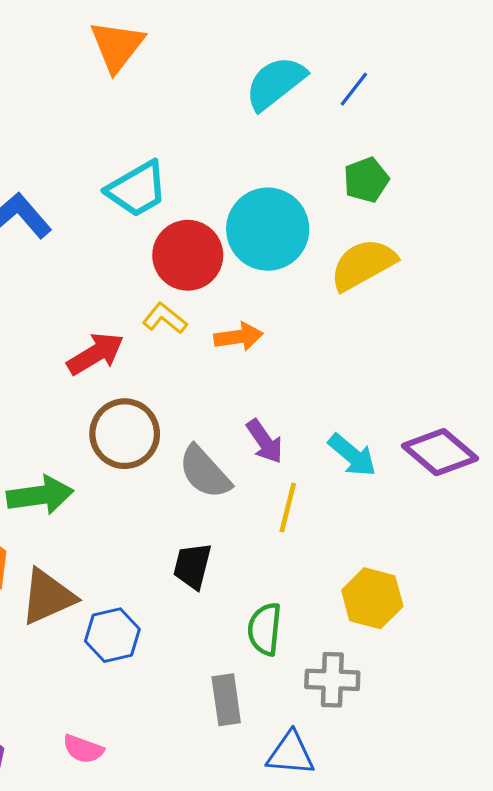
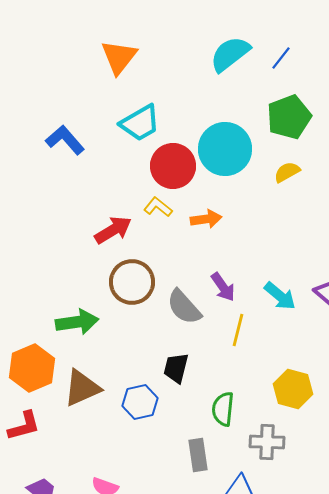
orange triangle: (117, 46) -> (119, 57), moved
green pentagon: (366, 180) -> (289, 117), size x1.5
yellow semicircle: (363, 264) -> (287, 172), size x0.6
blue hexagon: (112, 635) -> (140, 402), moved

